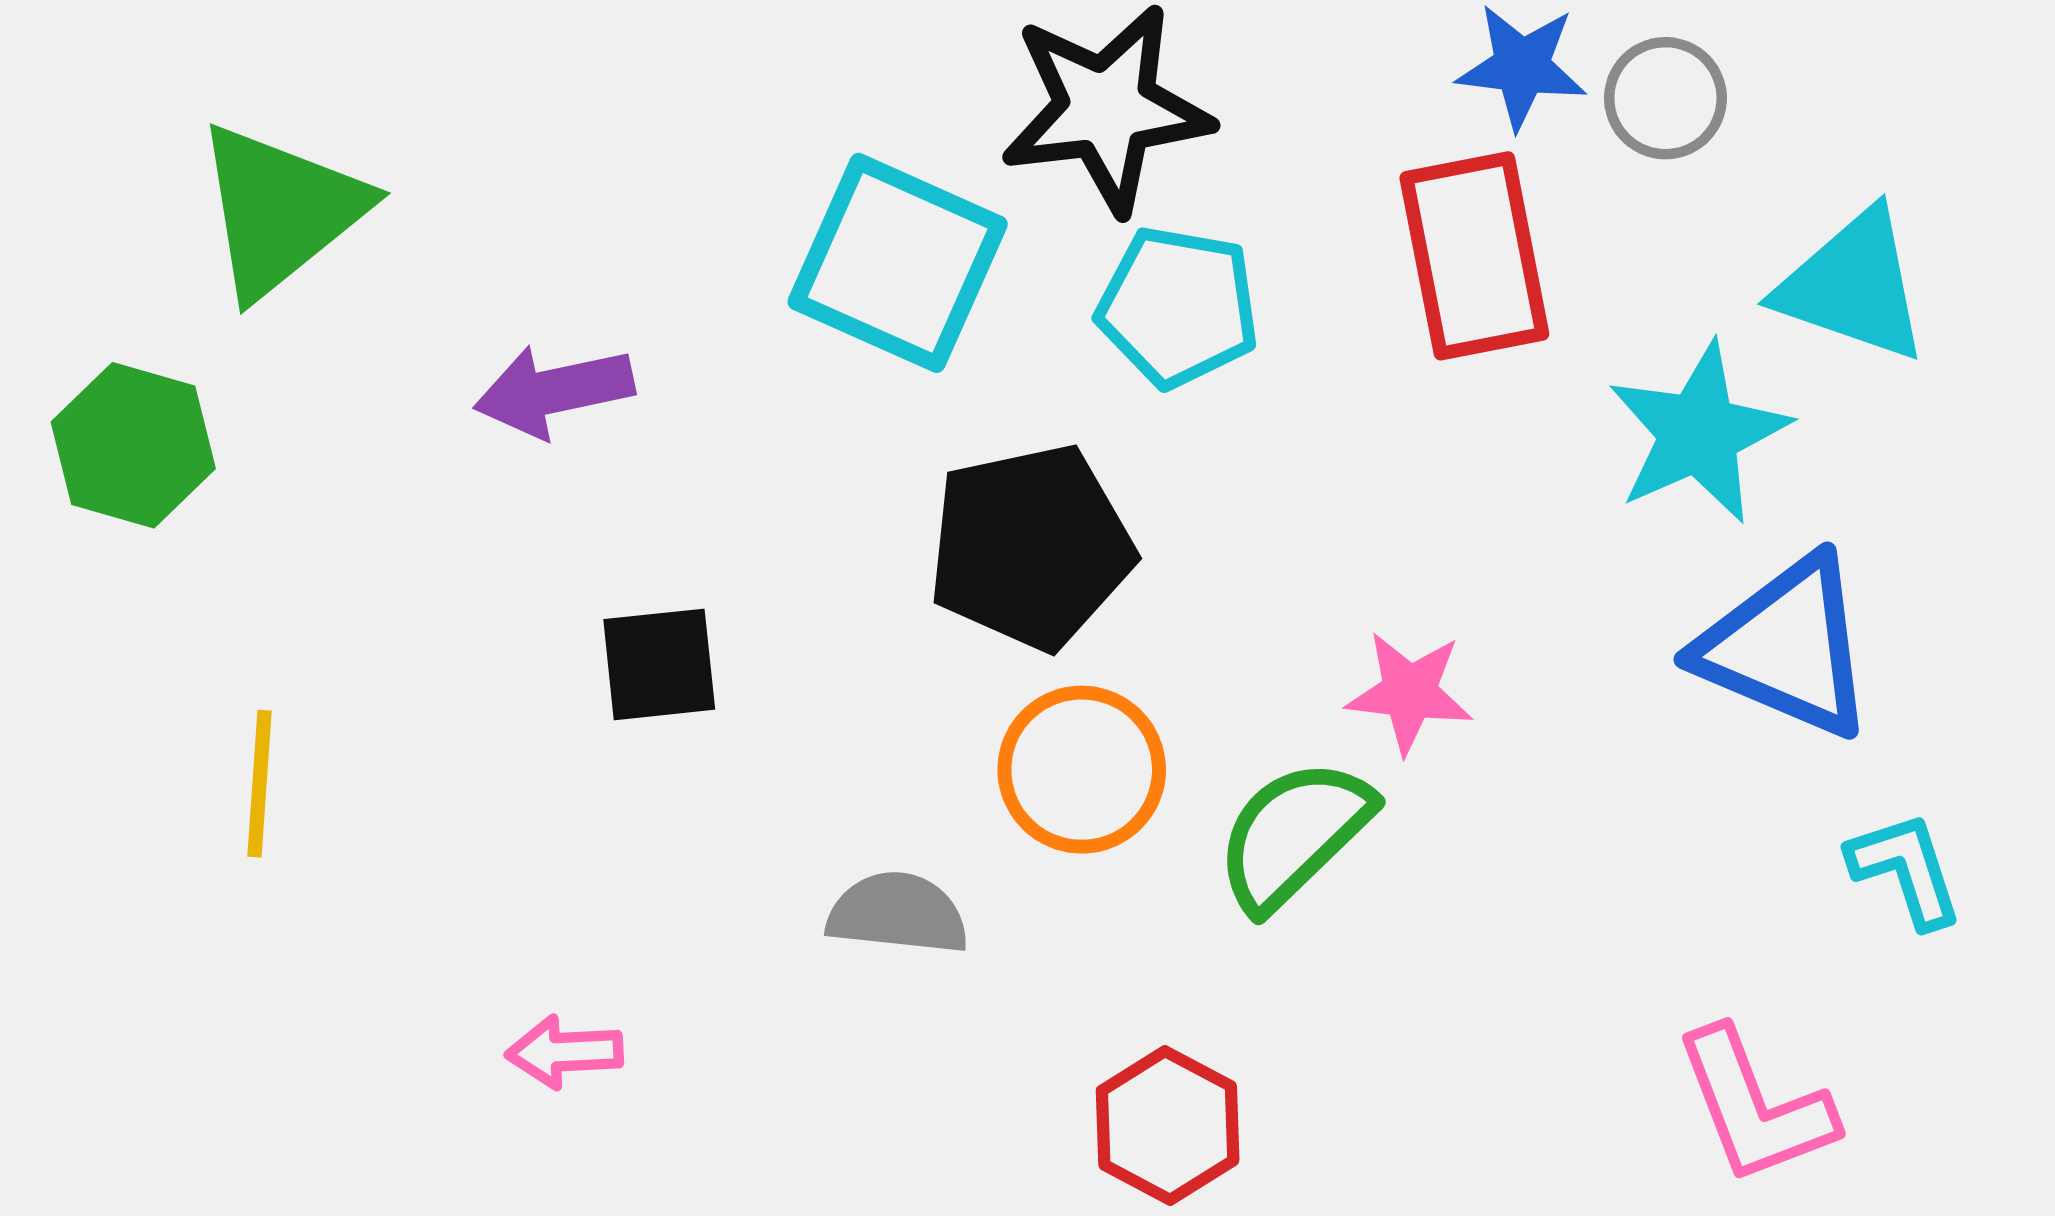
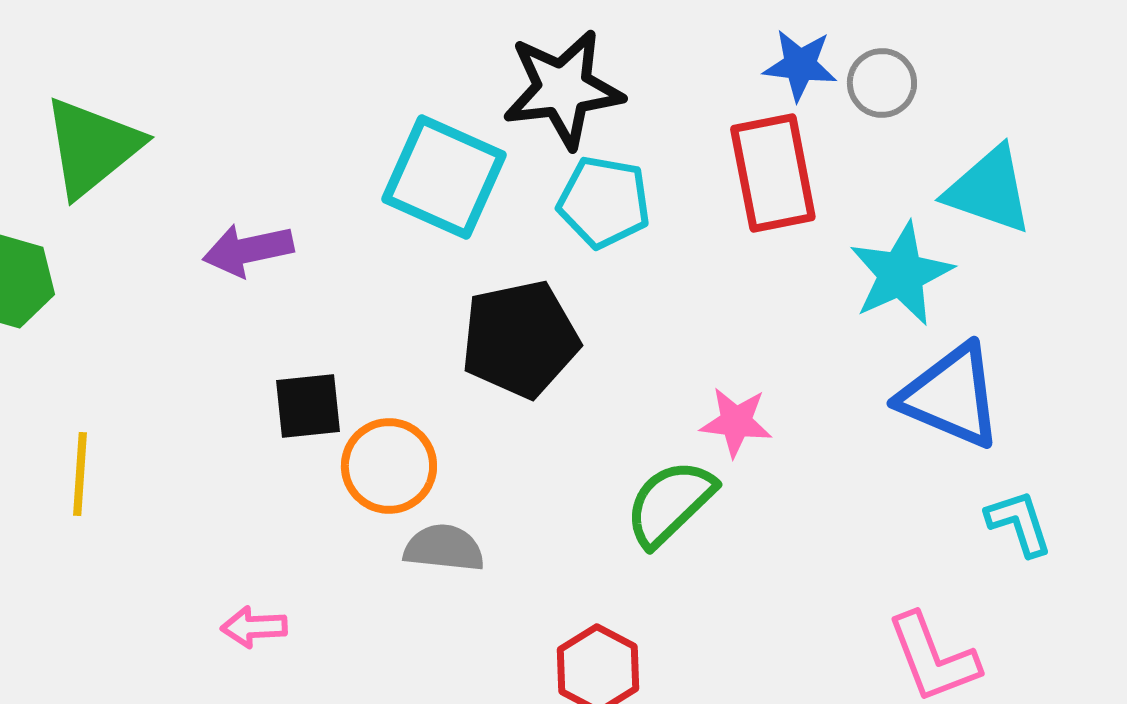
orange circle: (1082, 770) -> (389, 466), moved

